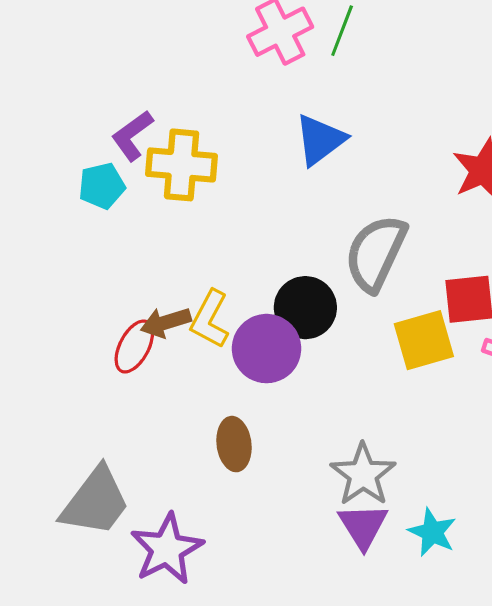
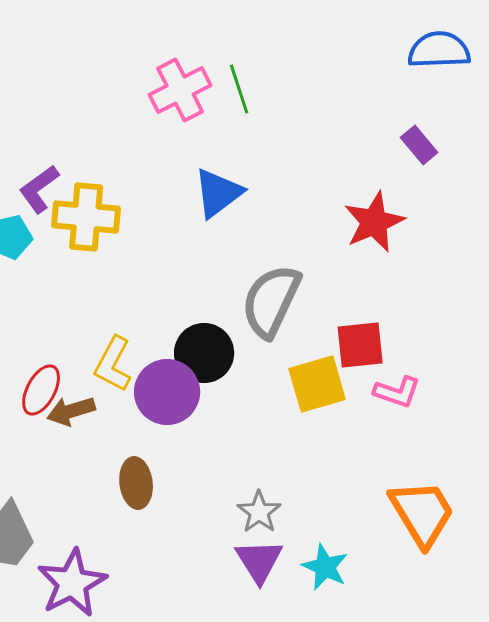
green line: (342, 31) -> (239, 89), turned -39
brown arrow: (166, 322) -> (71, 411), moved
gray star: (363, 474) -> (259, 512), size x0.7

